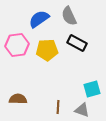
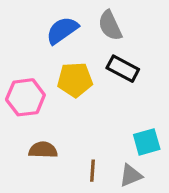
pink hexagon: (17, 45) -> (25, 97), moved
brown semicircle: (18, 99) -> (43, 150), moved
gray triangle: (82, 110) -> (131, 175), turned -42

